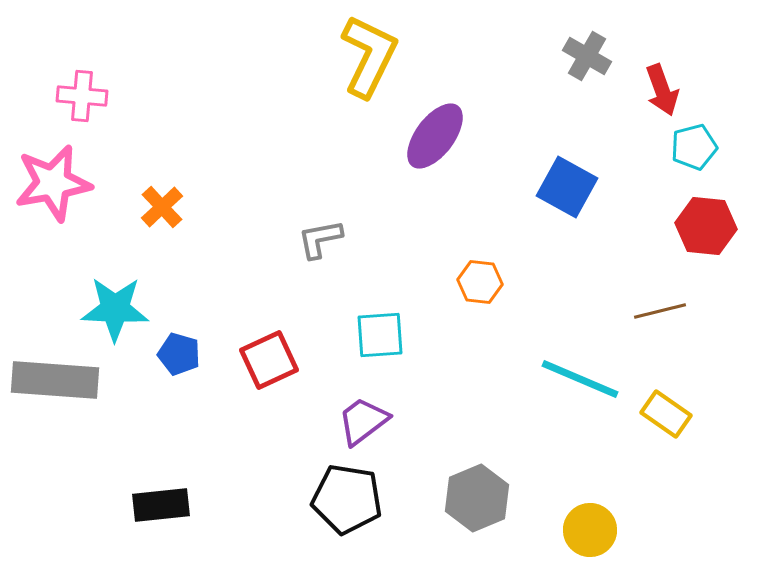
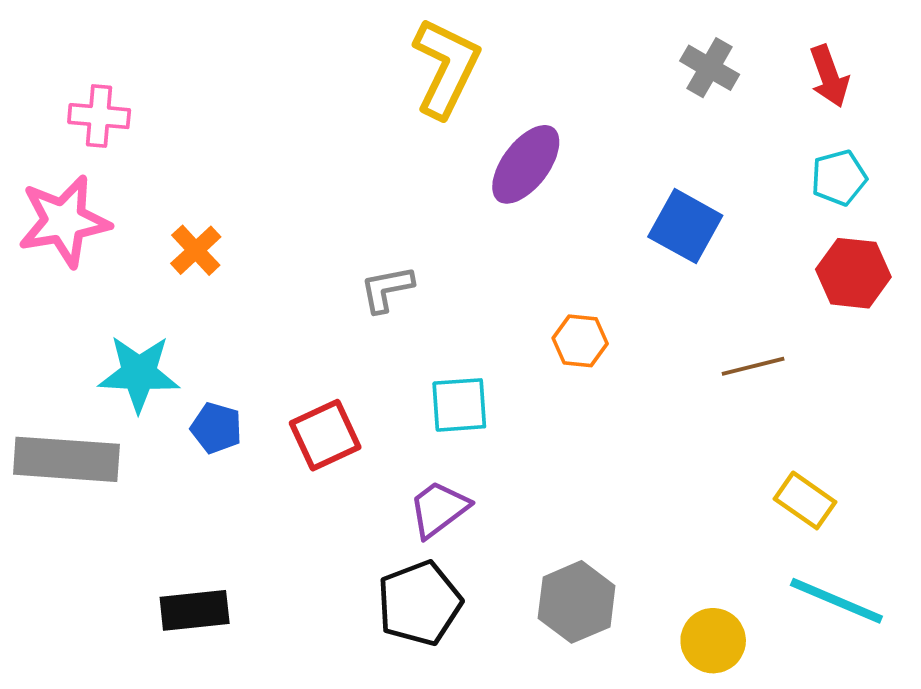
red arrow: (662, 90) -> (829, 76), moved
brown line: (660, 311) -> (753, 366), moved
cyan line: (580, 379) -> (836, 601), moved
black pentagon: (347, 499) -> (419, 603), turned -30

